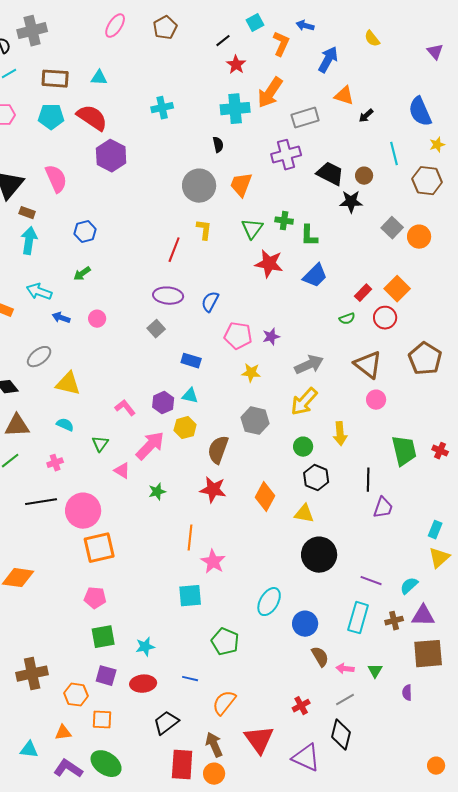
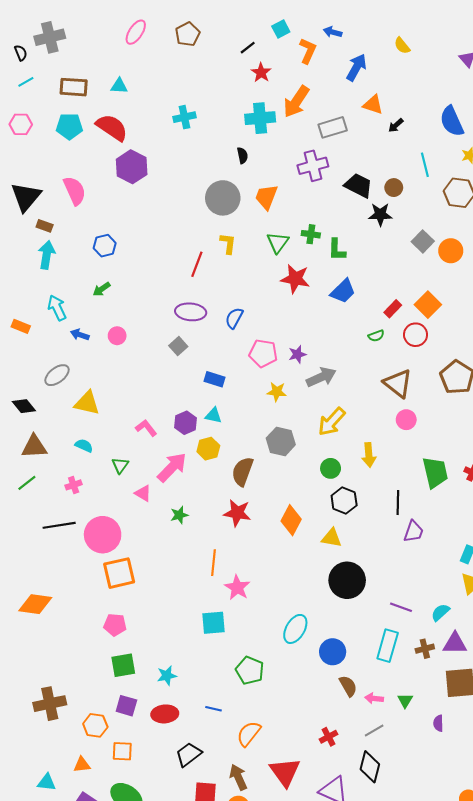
cyan arrow: (39, 292) -> (57, 308), turned 45
gray arrow: (309, 365) -> (321, 377), moved

